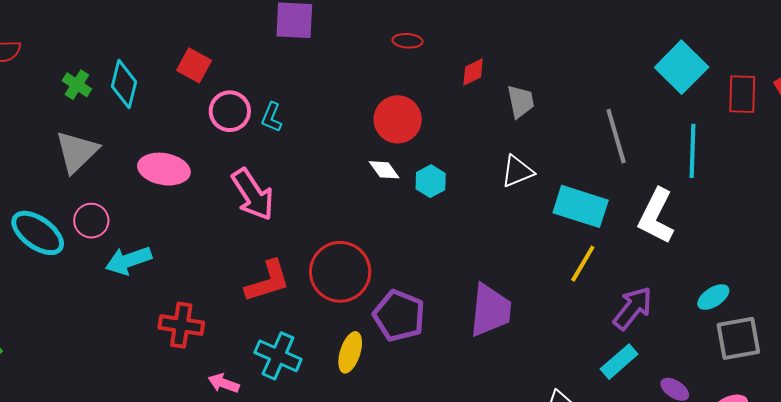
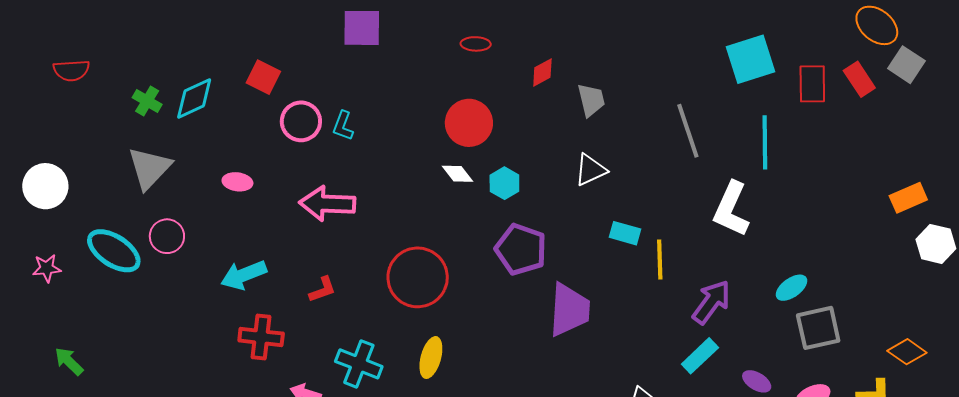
cyan square: (682, 67) -> (751, 59), turned 30
cyan diamond: (124, 84) -> (194, 98), turned 54
pink ellipse: (164, 169) -> (237, 182), size x0.6
pink arrow: (253, 194) -> (327, 204), turned 128
cyan rectangle: (581, 206) -> (625, 233), moved, size x0.6
cyan arrow: (128, 260) -> (244, 275), moved
yellow line: (583, 264) -> (660, 260), turned -30
red L-shape: (268, 281) -> (322, 290), moved, size x0.6
purple pentagon: (399, 316) -> (521, 249), moved

